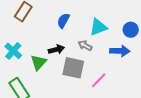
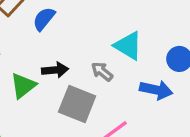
blue semicircle: (63, 21) -> (44, 19), moved
cyan triangle: (98, 27) -> (128, 46), turned 42

